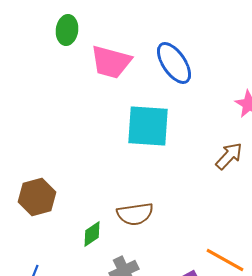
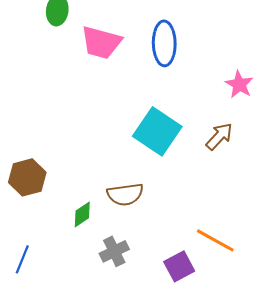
blue ellipse: (174, 63) -> (164, 43), turned 33
cyan square: (148, 126) -> (157, 131), moved, turned 30

